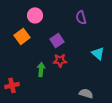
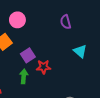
purple square: (57, 40) -> (28, 55), moved
cyan triangle: (98, 53) -> (80, 51), moved

